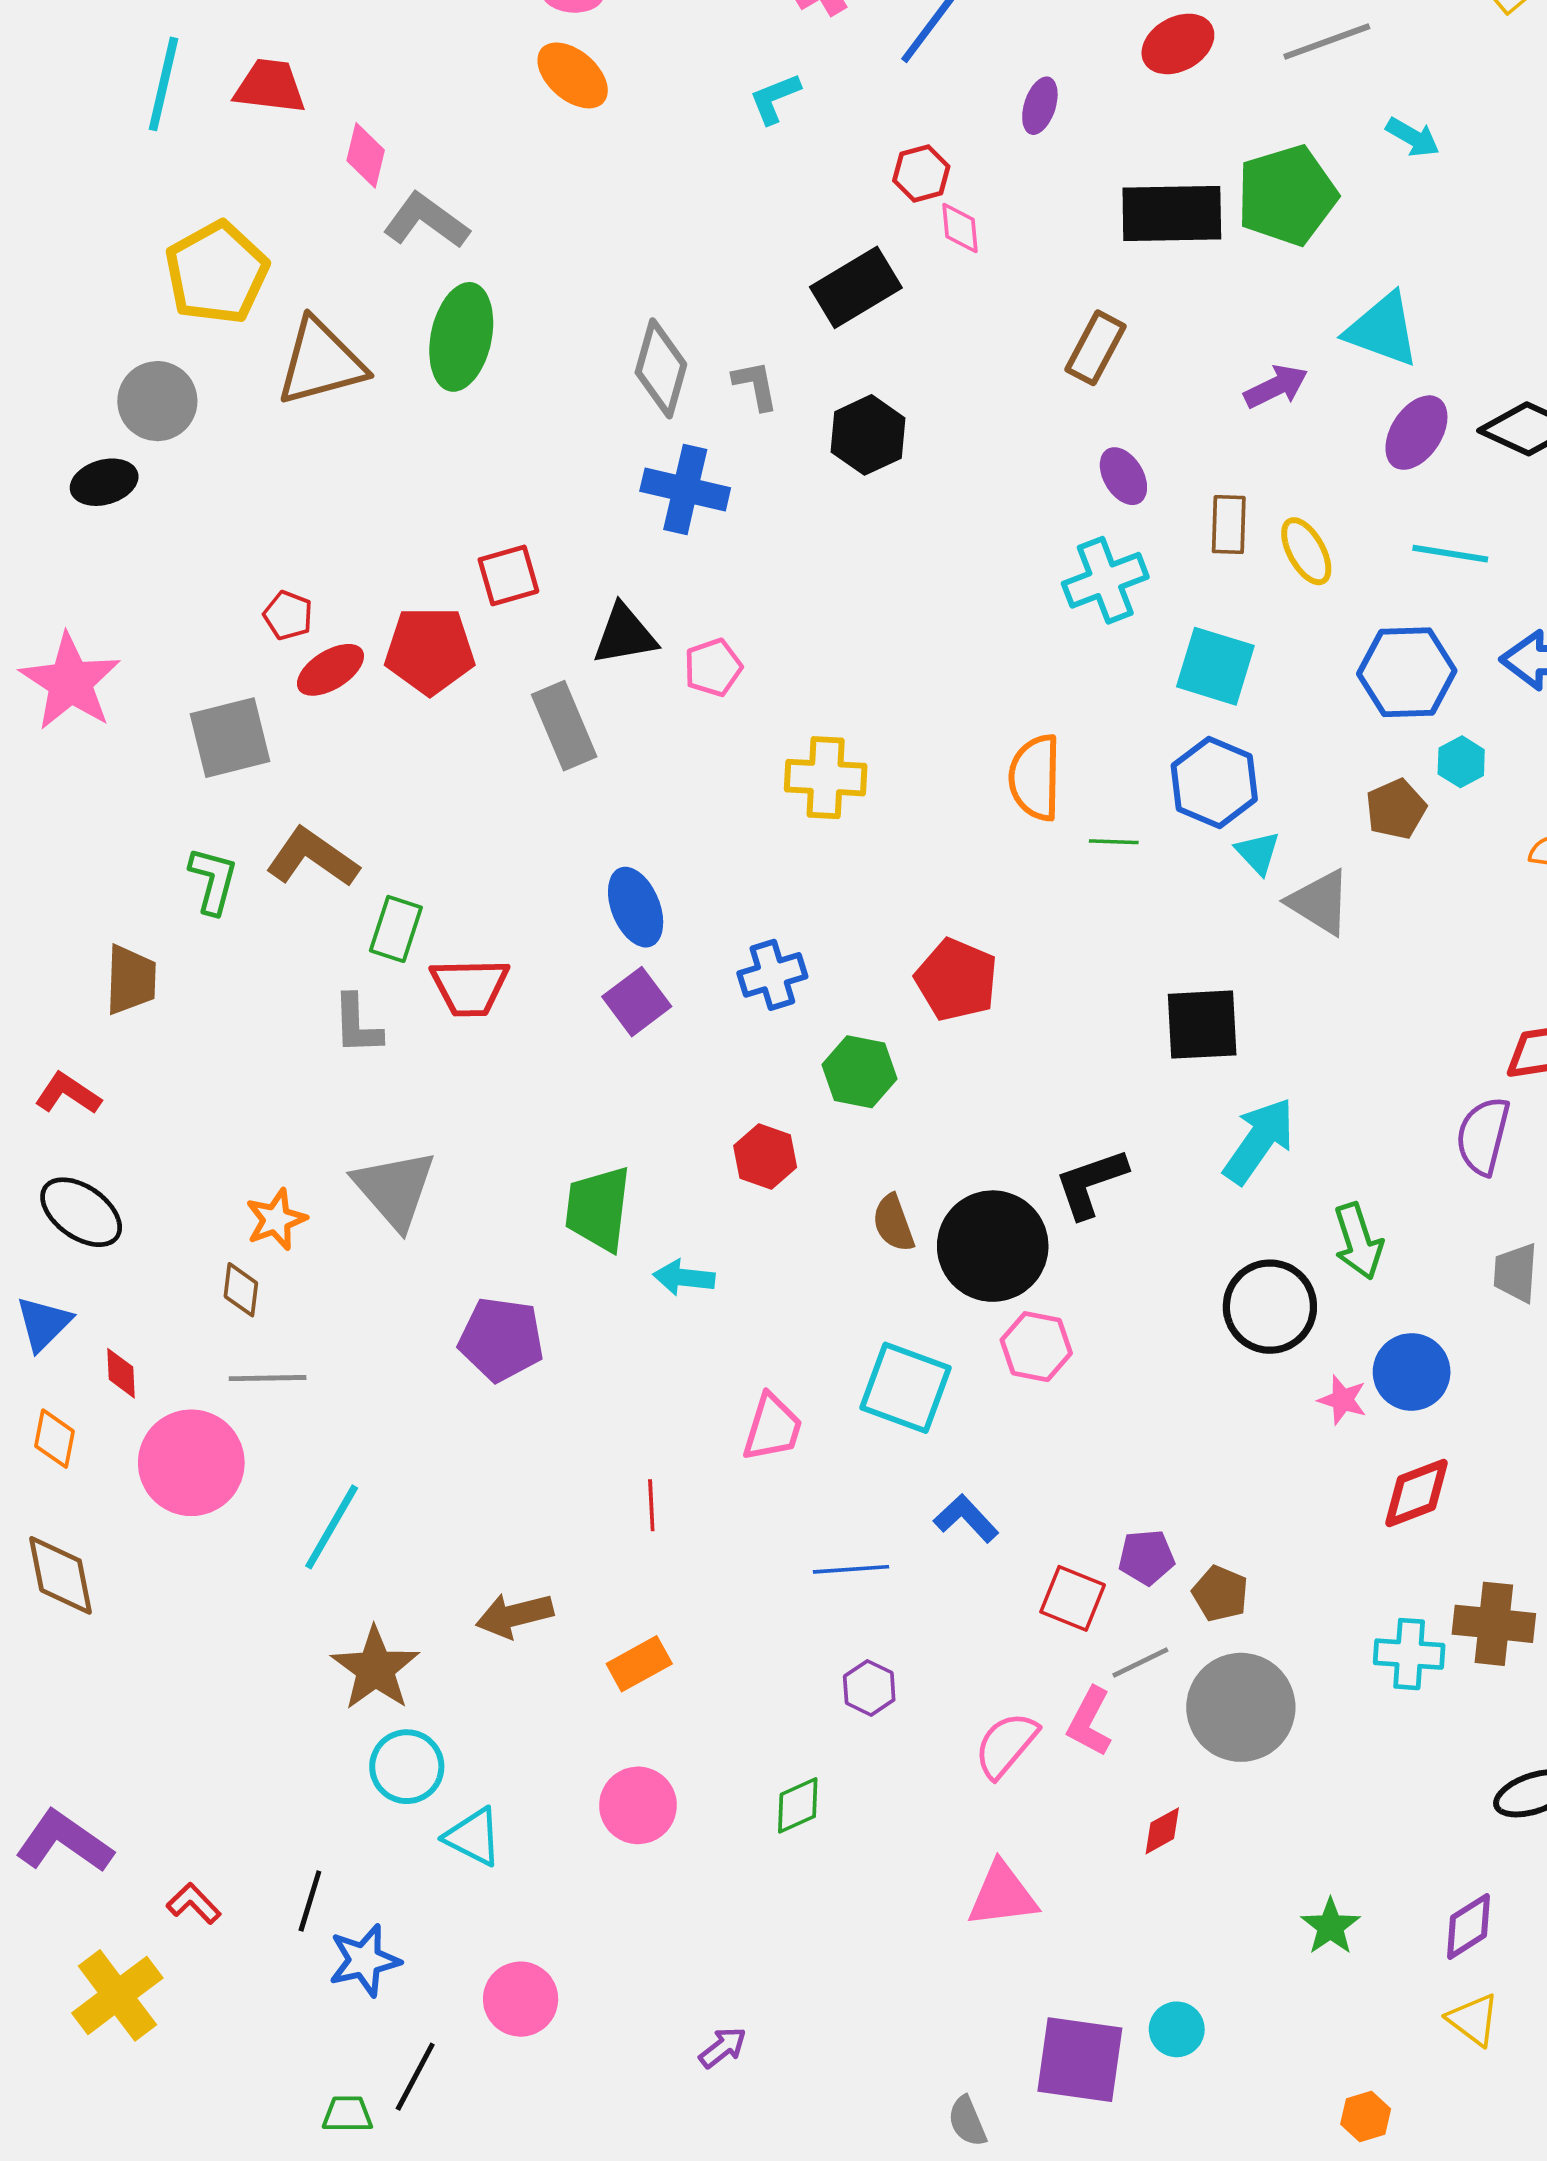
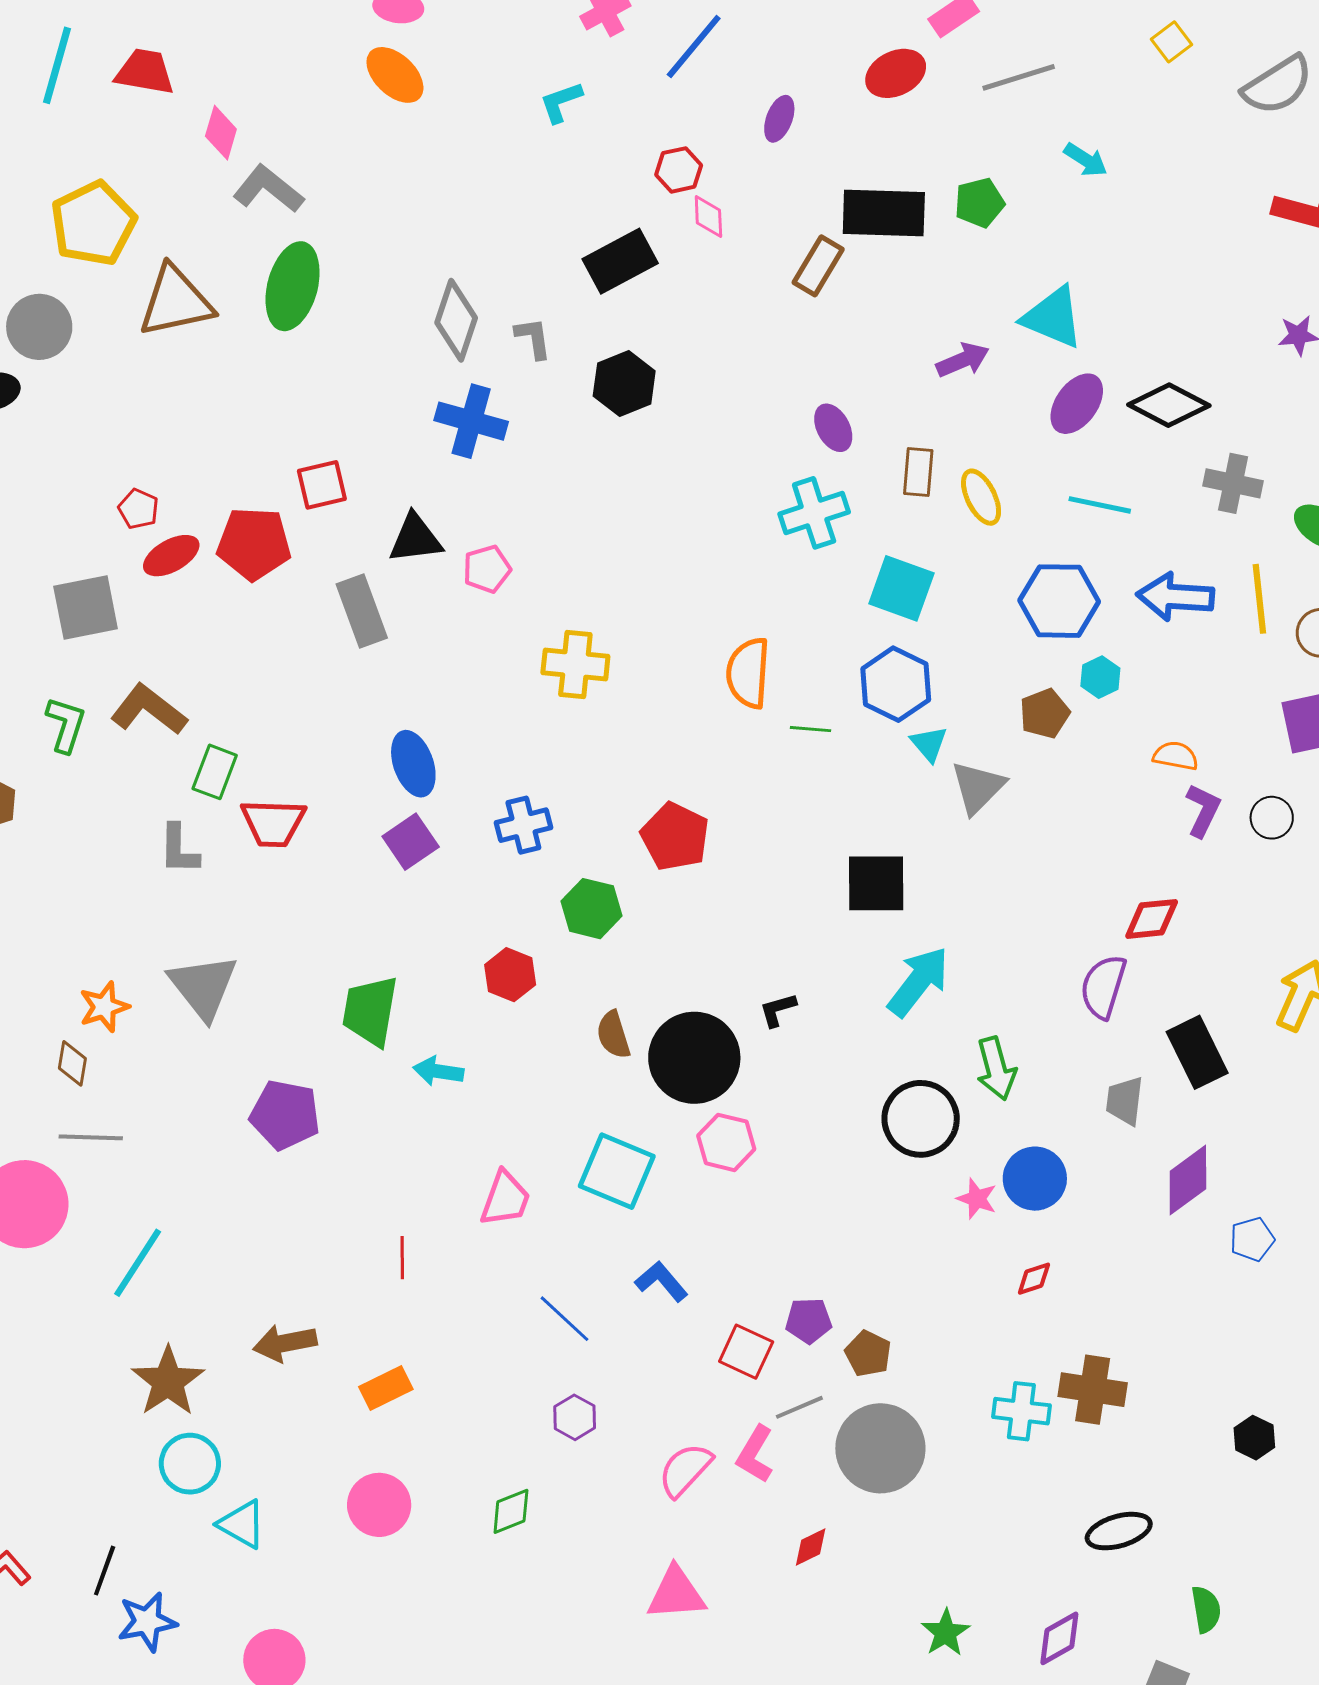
green pentagon: (1287, 195) -> (979, 203), size x0.6
brown rectangle: (1096, 348) -> (818, 266), moved
gray triangle: (1320, 902) -> (978, 787), turned 40
black L-shape: (1091, 1183) -> (778, 1010), size x0.6
red diamond: (1416, 1493) -> (1034, 1279), size x0.6
blue line: (851, 1569) -> (564, 1319), turned 44

